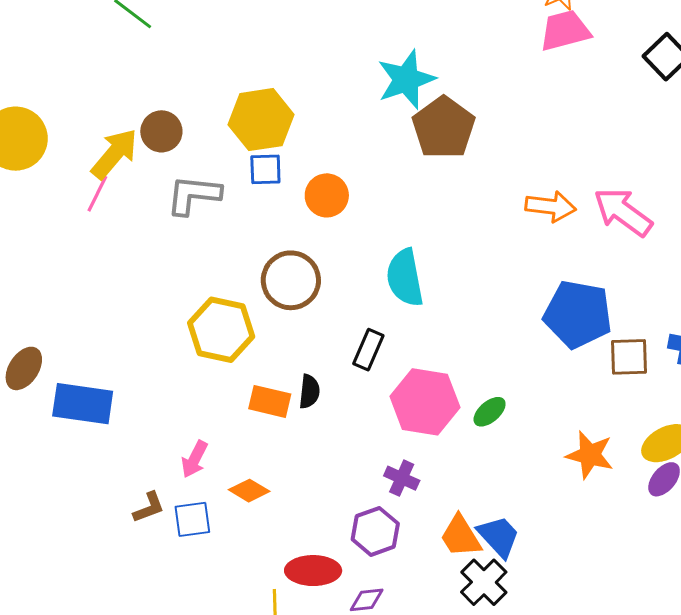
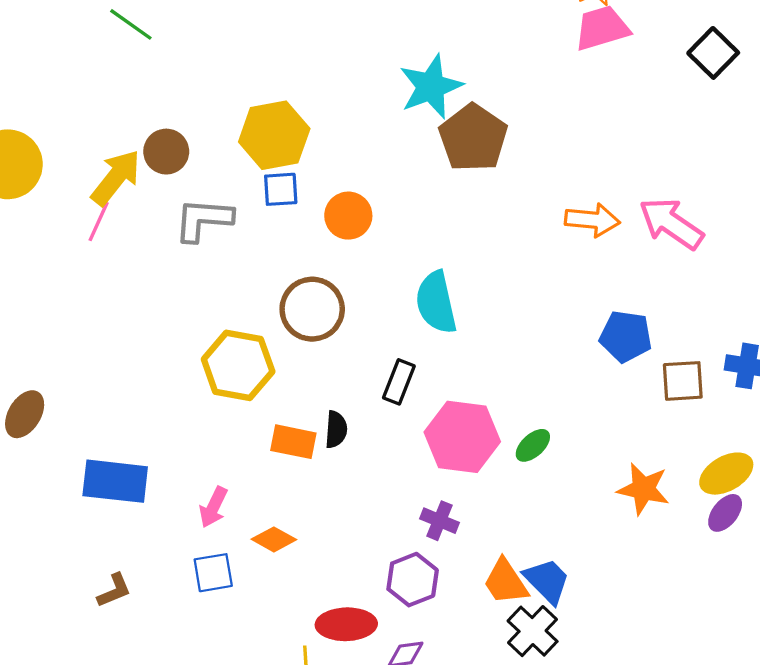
blue pentagon: (578, 314) -> (626, 336), size x0.7
blue rectangle: (83, 404) -> (115, 481), moved
brown L-shape: (149, 507) -> (114, 590), moved

